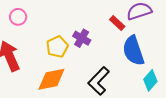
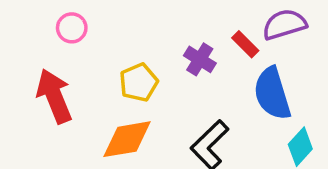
purple cross: (82, 38) -> (200, 59), moved

